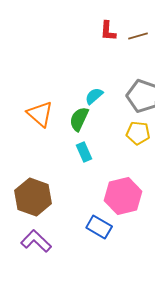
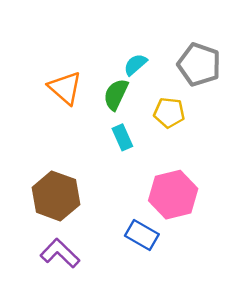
yellow pentagon: (138, 133) -> (169, 113), moved

